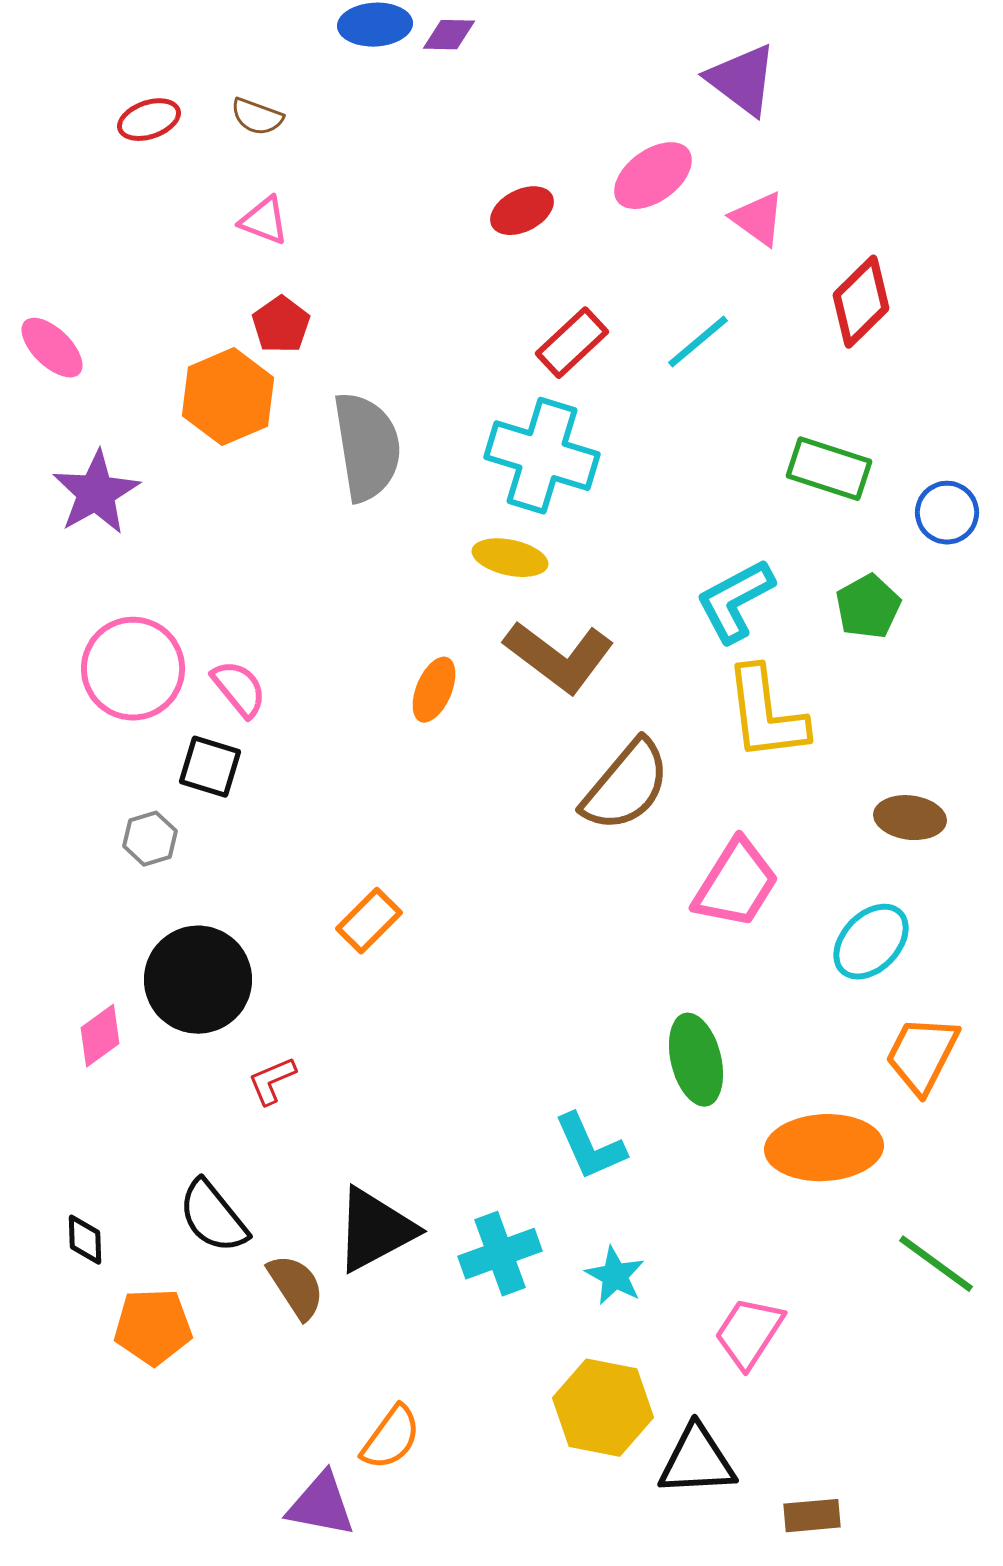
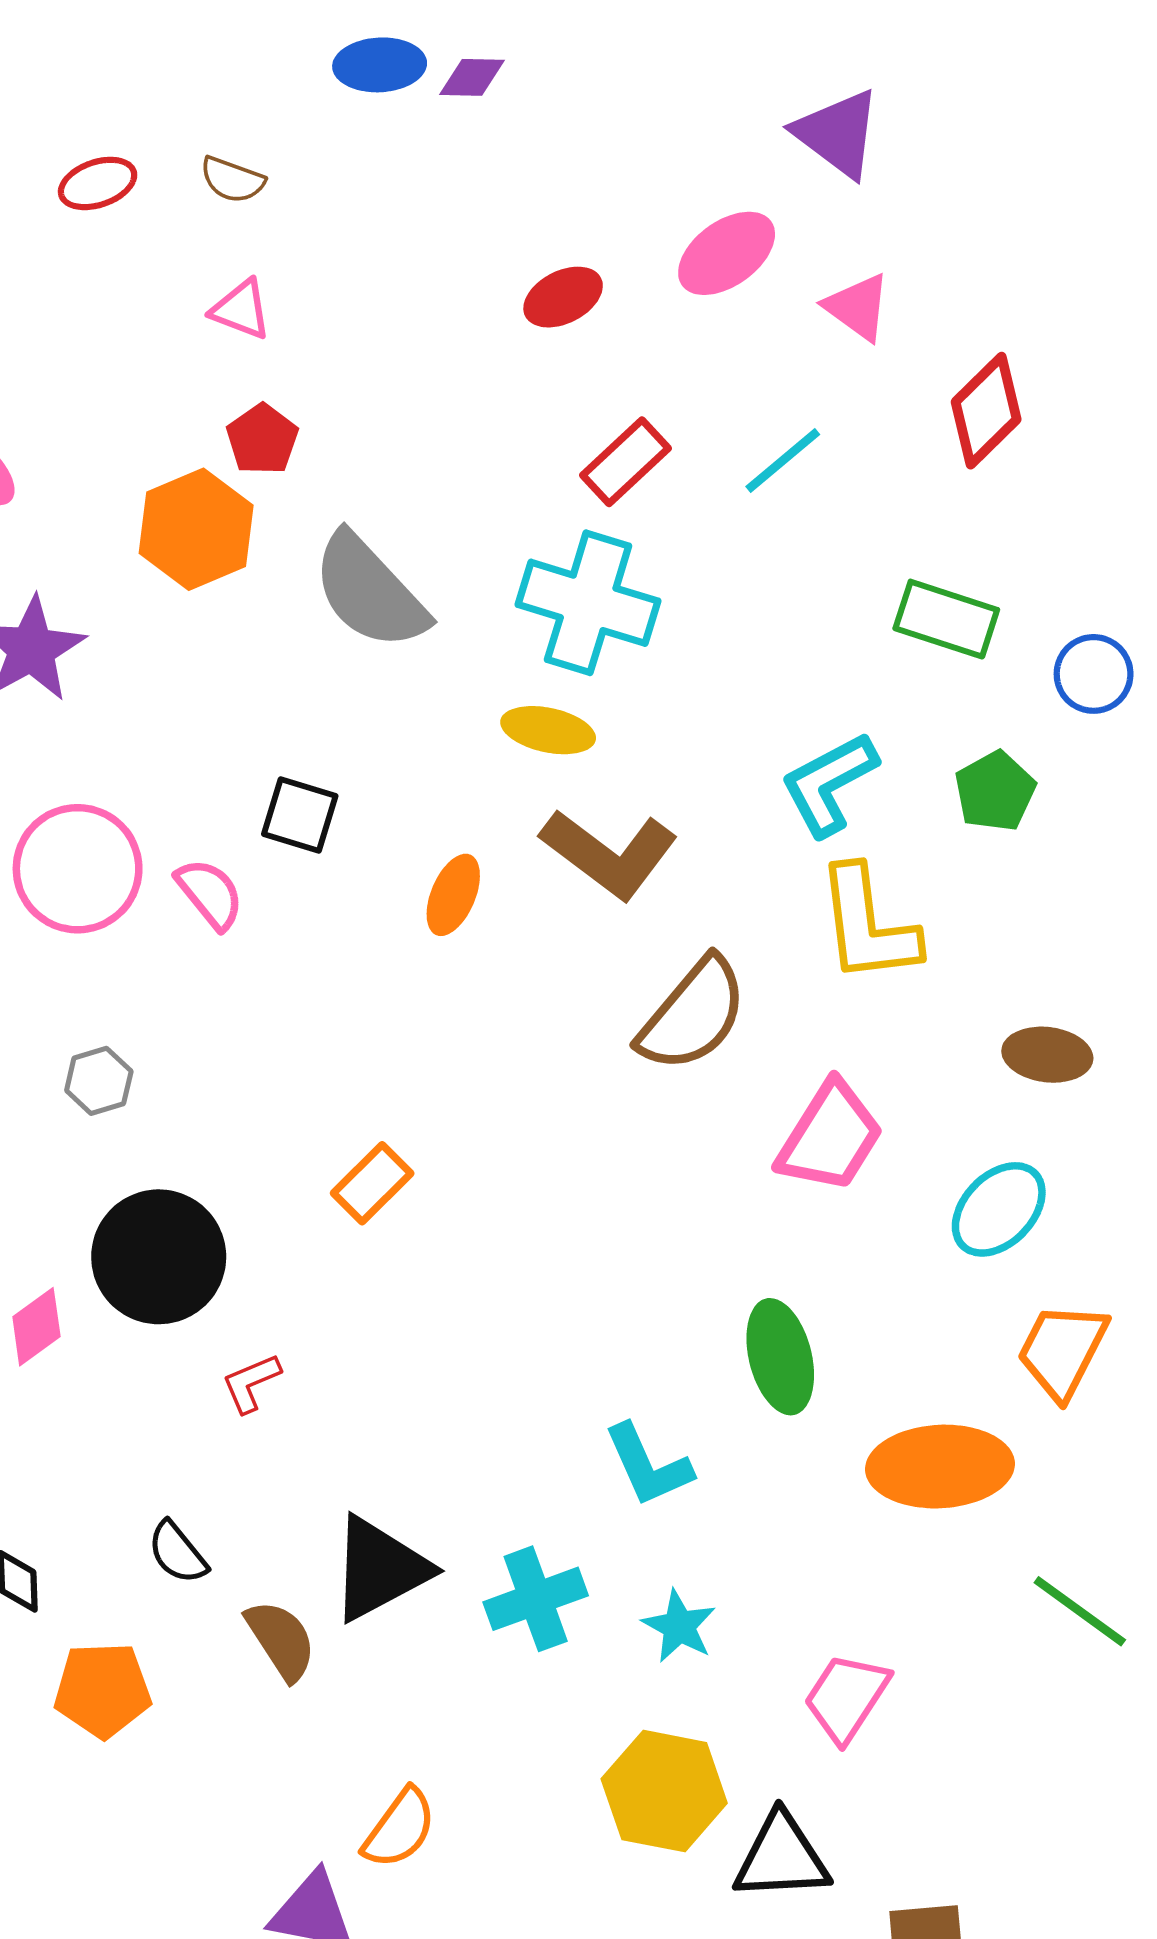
gray semicircle: (367, 447) -> (370, 592), turned 146
black square: (210, 767) -> (300, 815), moved
black semicircle: (213, 1217) -> (177, 1553), size x0.7

